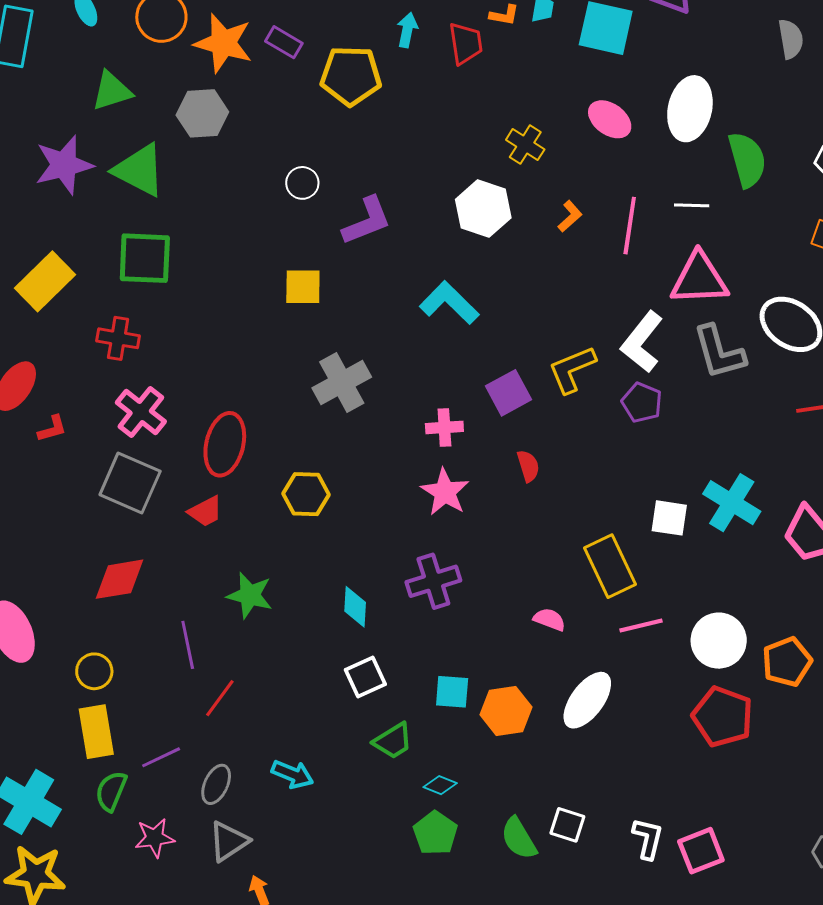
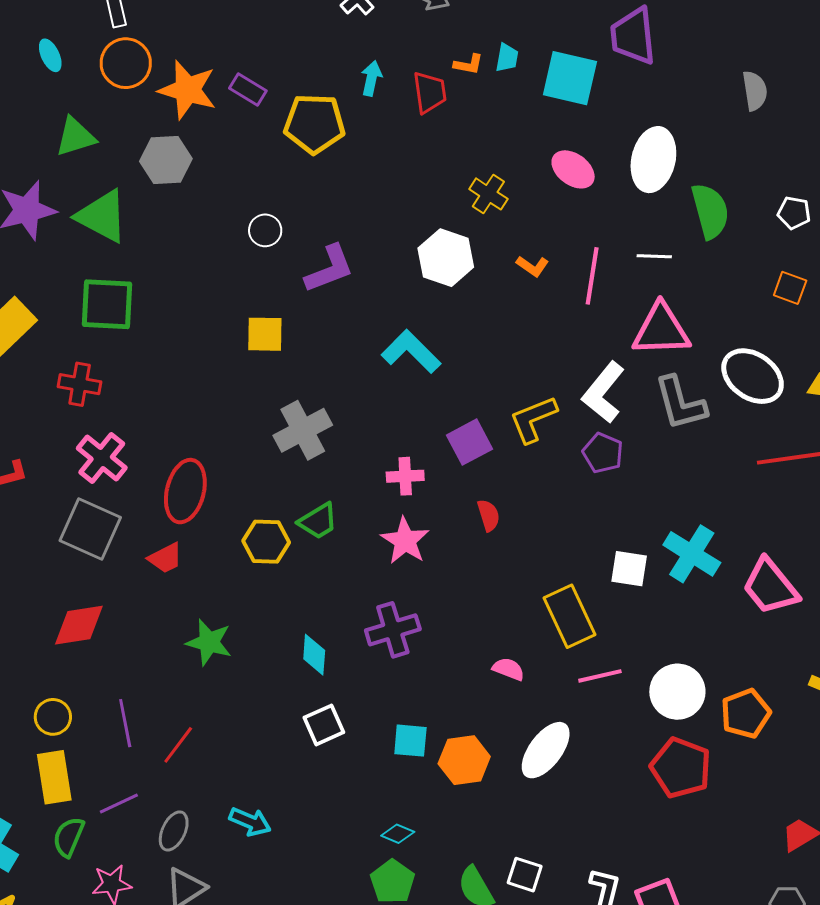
orange L-shape: (570, 216) -> (533, 266), turned 76
purple line: (188, 645) -> (125, 723), moved
green trapezoid: (393, 741) -> (318, 521), moved

